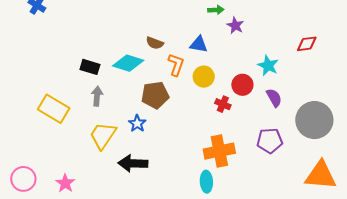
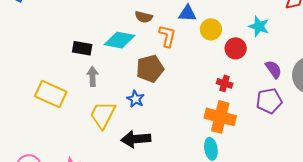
yellow circle: (204, 77) -> (211, 29), moved
purple semicircle: (274, 98) -> (274, 69), moved
red cross: (223, 104) -> (225, 83), moved
orange cross: (219, 151) -> (220, 117), turned 32

